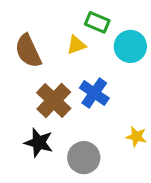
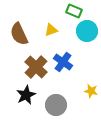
green rectangle: (97, 22) -> (74, 11), moved
black star: (39, 143) -> (26, 95), turned 30

